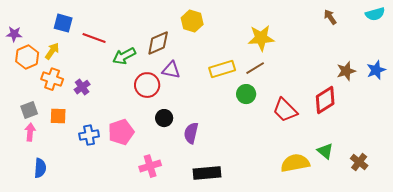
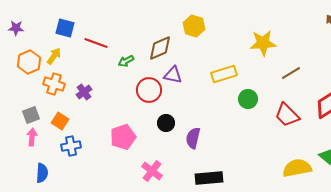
purple star: (14, 34) -> (16, 28), moved
green arrow: (124, 56) -> (126, 61), size x0.7
brown line: (255, 68) -> (291, 73), moved
orange square: (58, 116) -> (60, 121), turned 30
blue cross: (89, 135) -> (71, 146), moved
pink cross: (150, 166) -> (152, 171), turned -35

